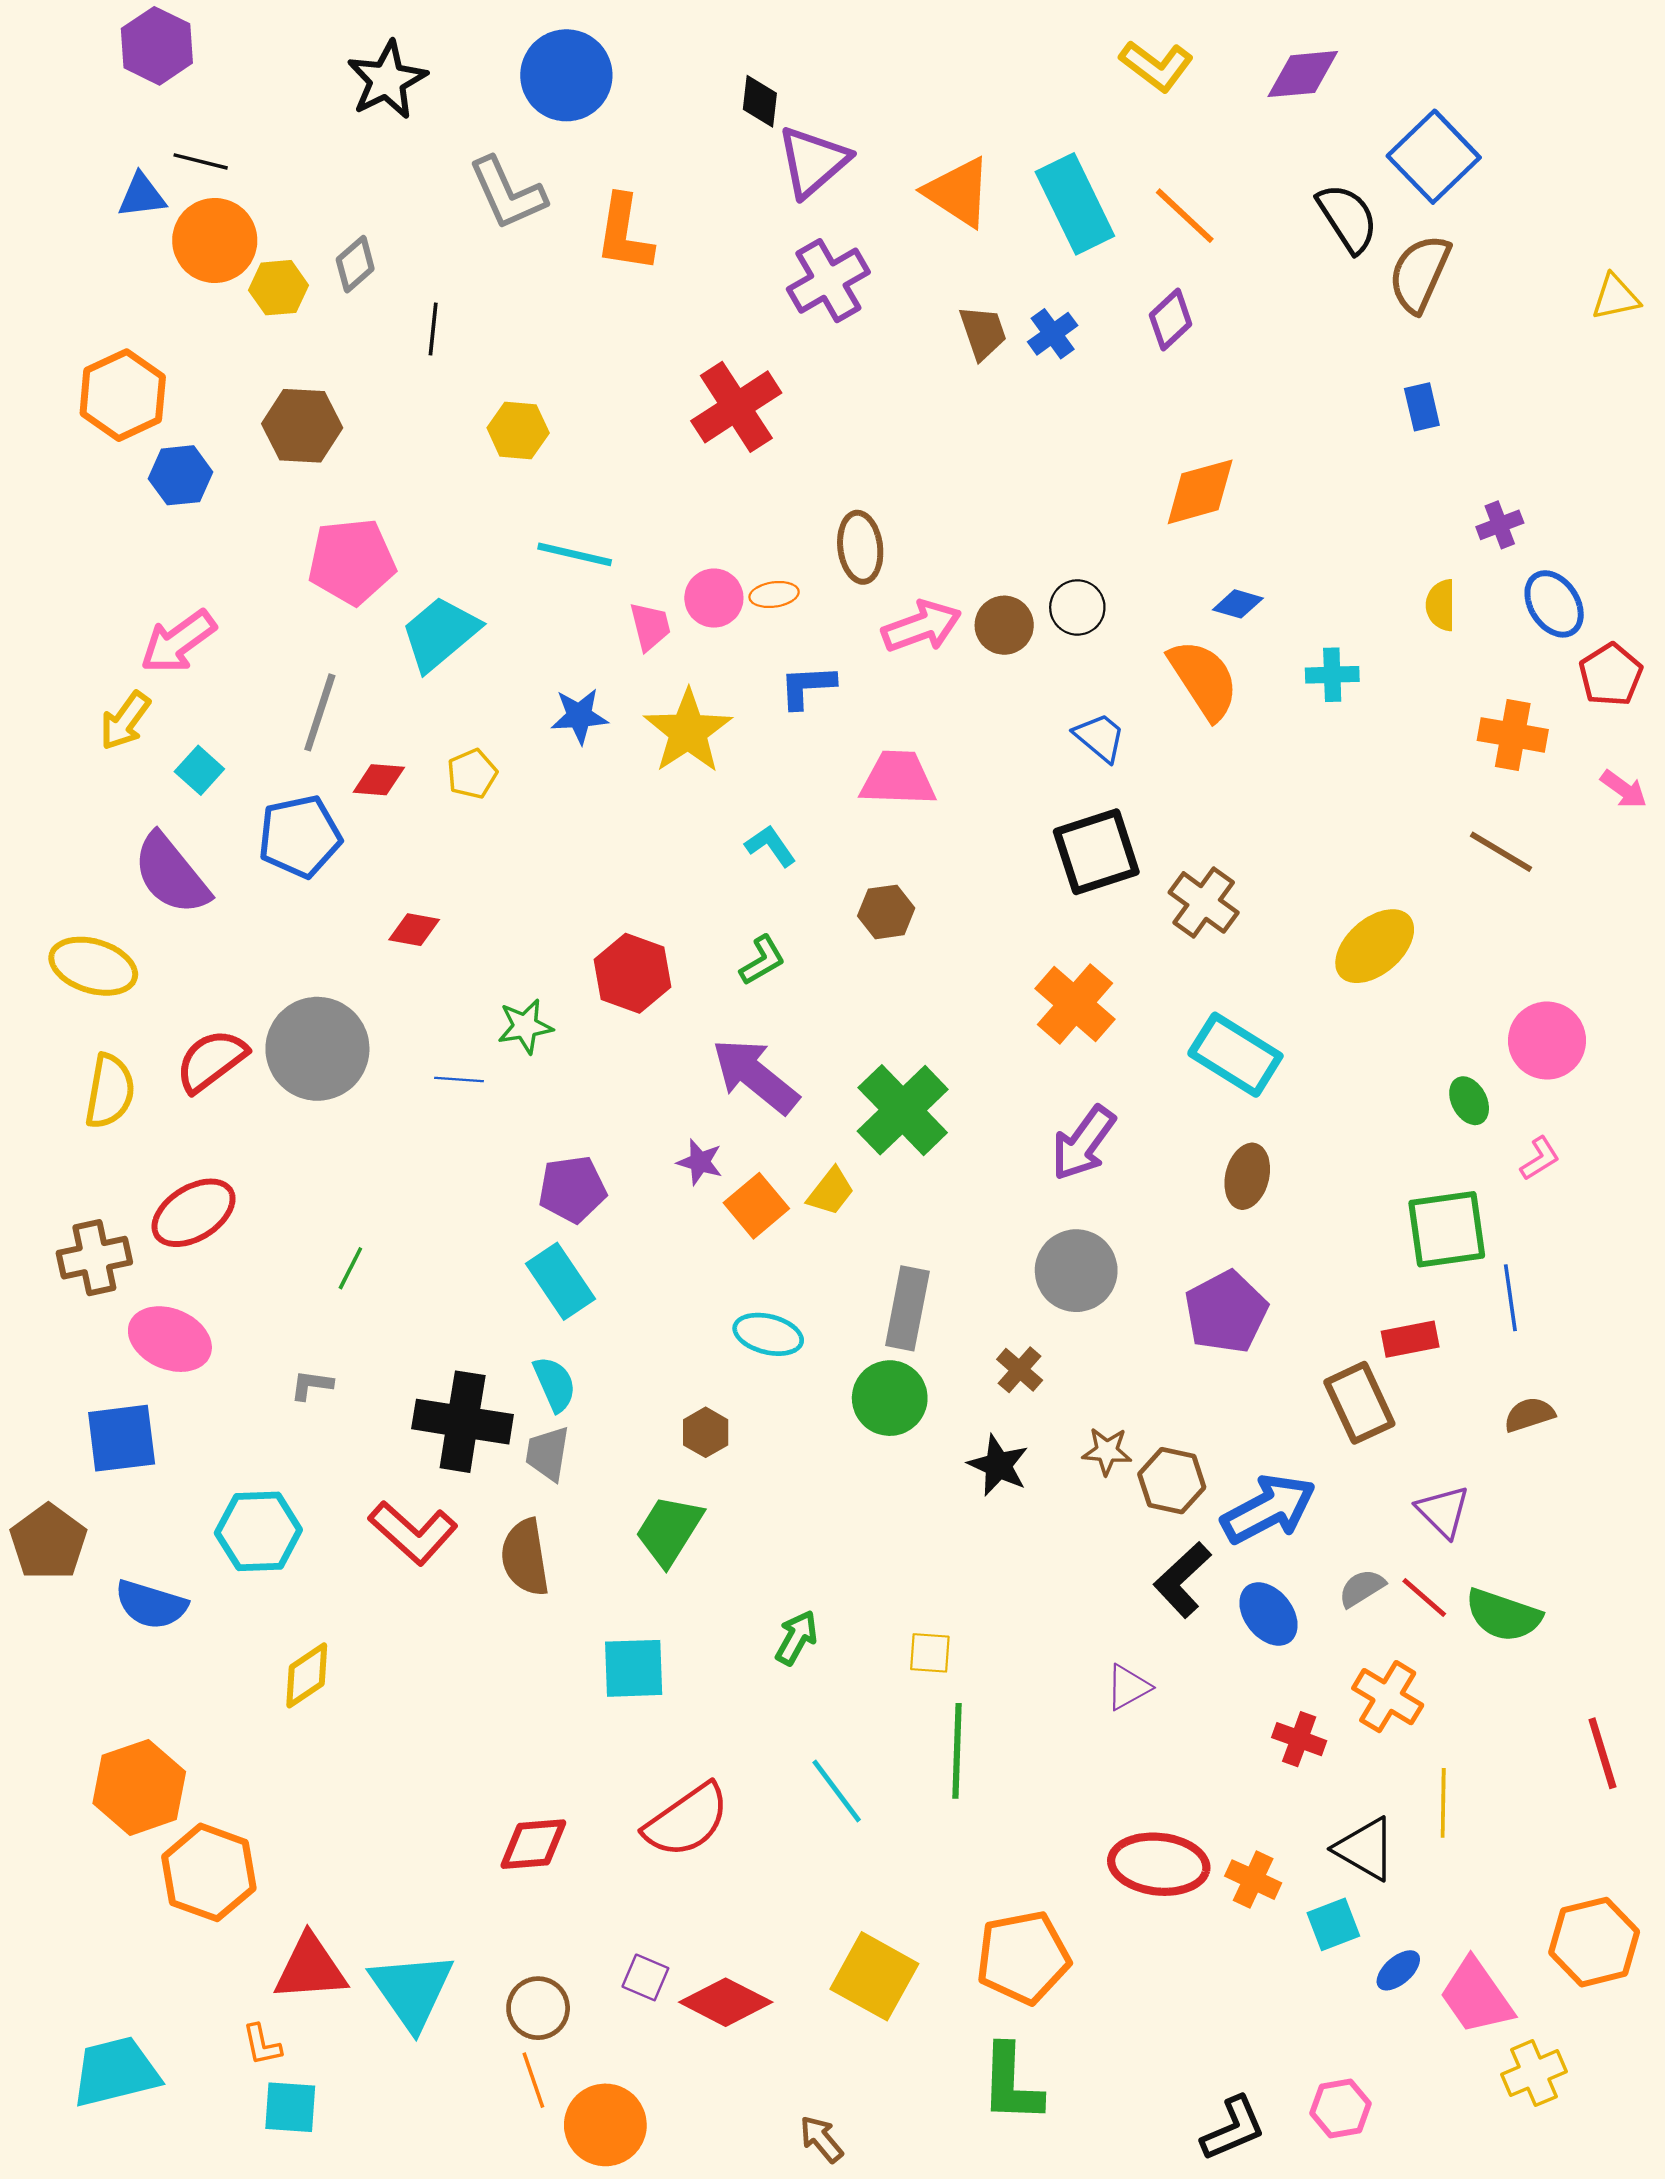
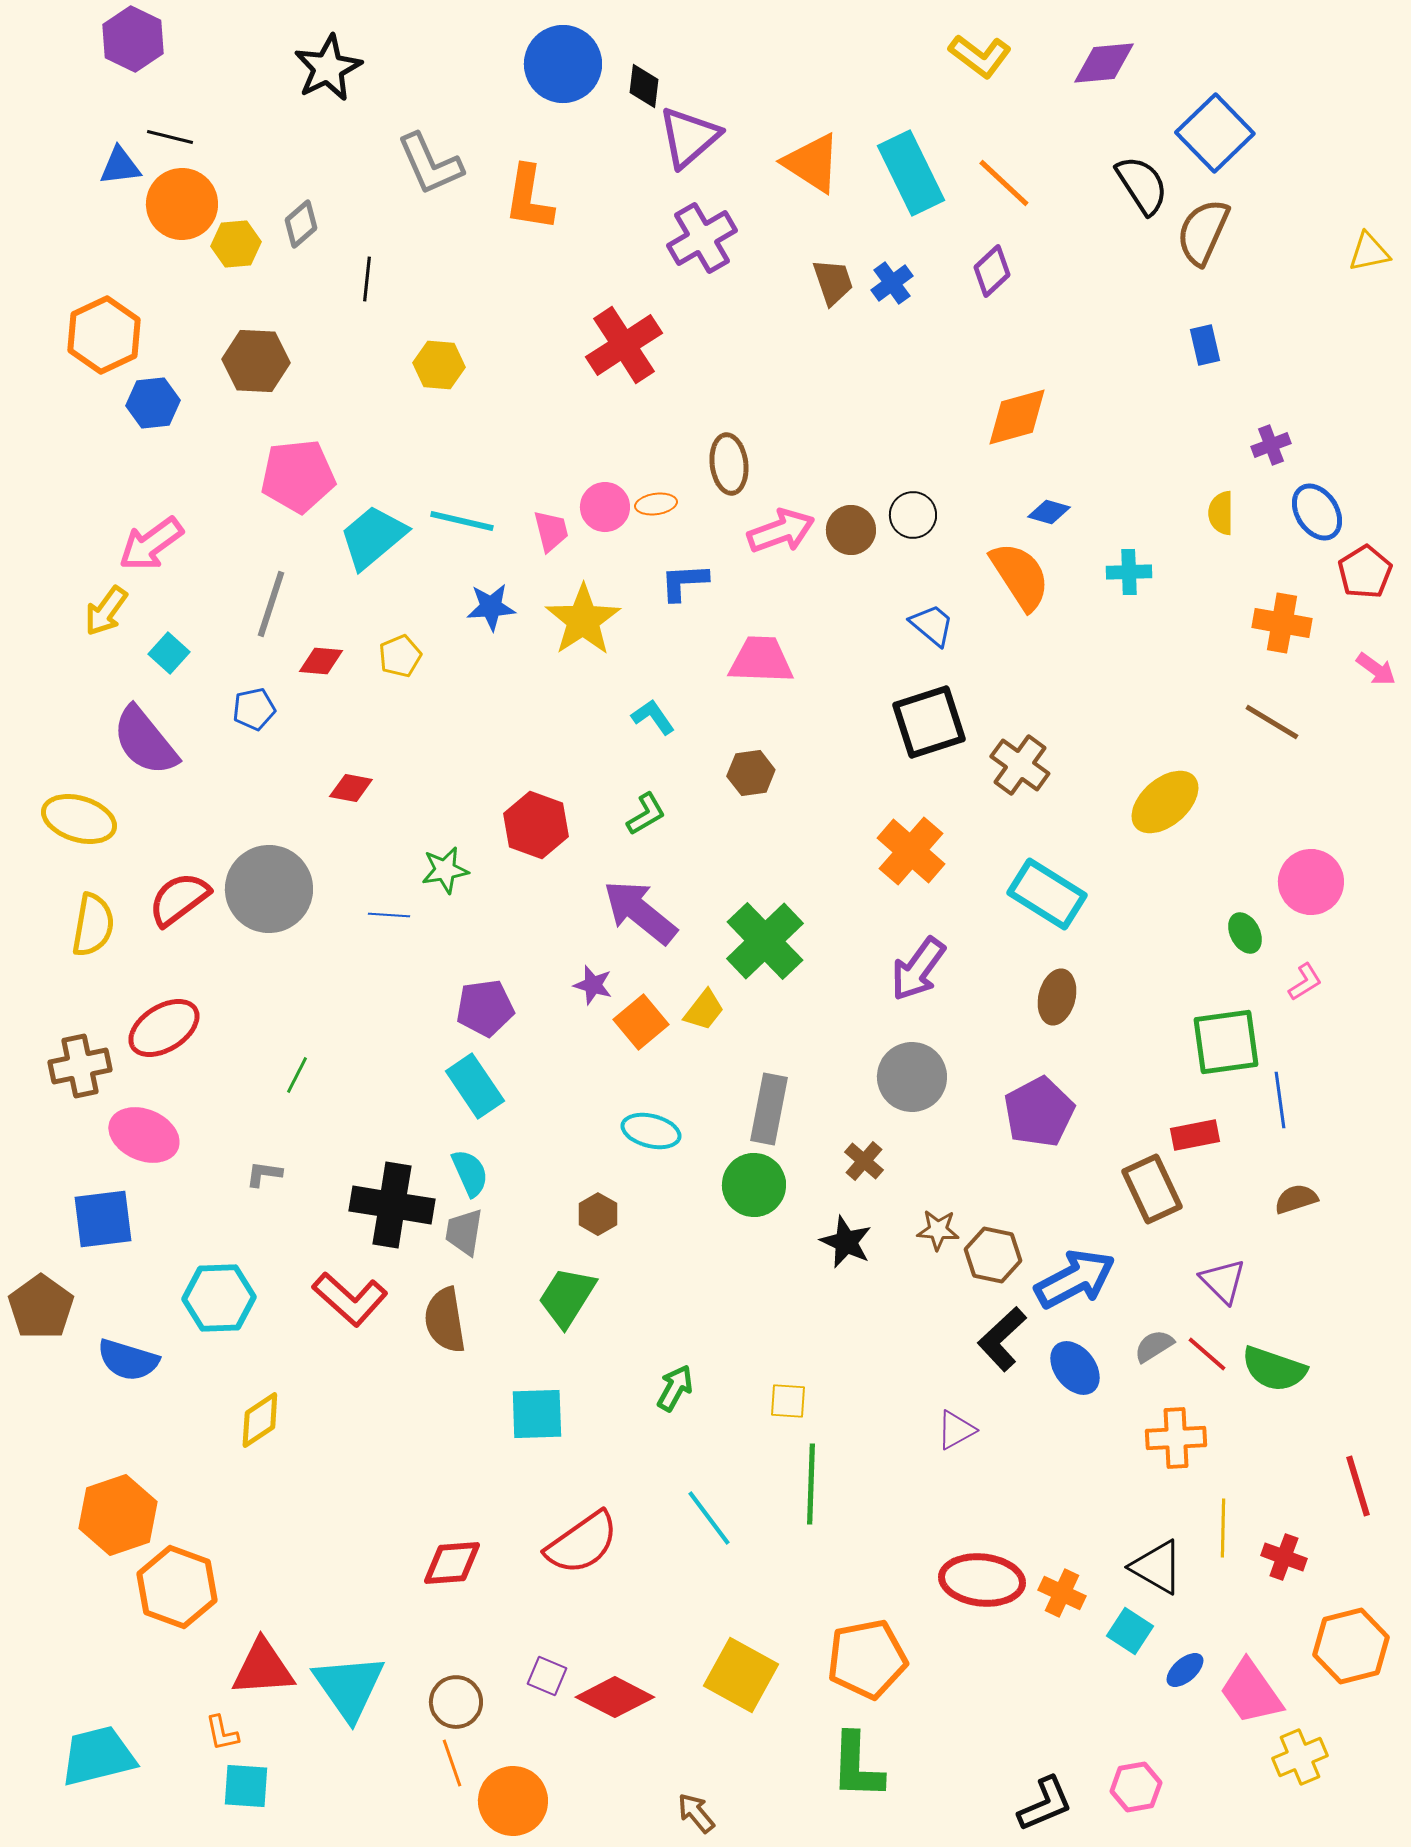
blue circle: (566, 75) -> (563, 64), moved
cyan line: (575, 554) -> (462, 521), moved
blue pentagon: (300, 836) -> (254, 709), size x0.6
orange cross: (1388, 1697) -> (1176, 1438), turned -34
red cross: (1299, 1739) -> (1284, 1557), moved
cyan square: (1333, 1924) -> (1130, 1631), turned -36

